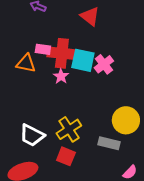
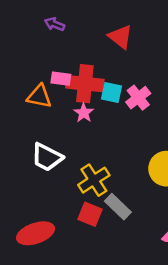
cyan square: (83, 60) -> (112, 93), size x0.7
white trapezoid: (32, 135) -> (47, 157), moved
gray rectangle: (109, 143) -> (118, 207), moved, turned 30

